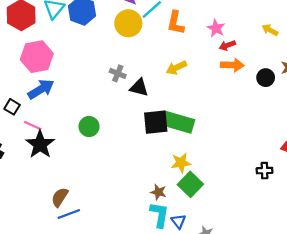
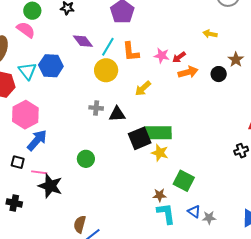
yellow circle: (128, 23) -> (106, 70), moved
pink star: (216, 28) -> (162, 56), moved
yellow star: (181, 163) -> (160, 153), moved, turned -30
blue triangle: (178, 221) -> (194, 212), moved

